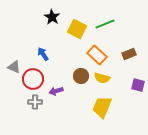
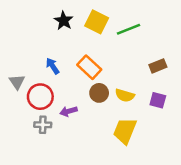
yellow square: (77, 29) -> (97, 22), moved
orange rectangle: (97, 55) -> (89, 67), moved
gray triangle: (14, 67) -> (17, 82), turned 32
purple square: (138, 85) -> (158, 100), moved

